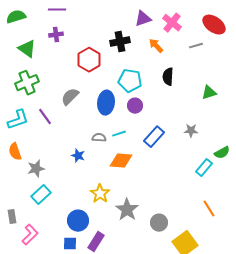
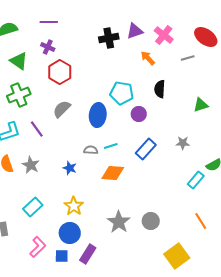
purple cross: (56, 35) -> (48, 47), turned 32
black cross: (120, 42) -> (109, 38), moved
red hexagon: (89, 60) -> (60, 72), moved
purple circle: (135, 106) -> (139, 114), moved
gray star: (36, 169) -> (31, 165), moved, turned -30
yellow star: (100, 194) -> (74, 206), moved
gray circle: (159, 223) -> (151, 221), moved
pink L-shape: (30, 235) -> (38, 247), moved

